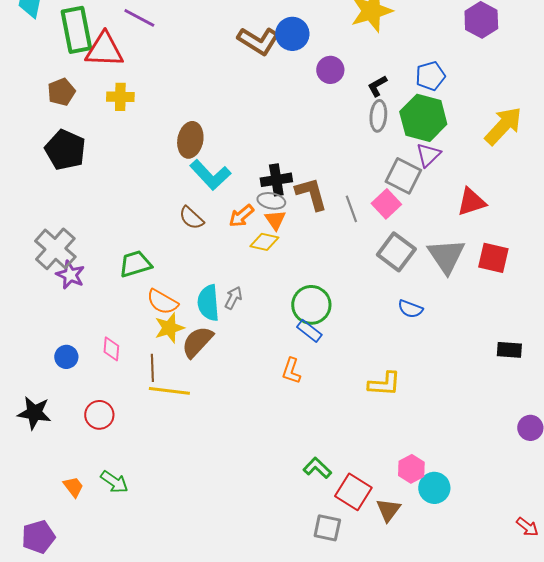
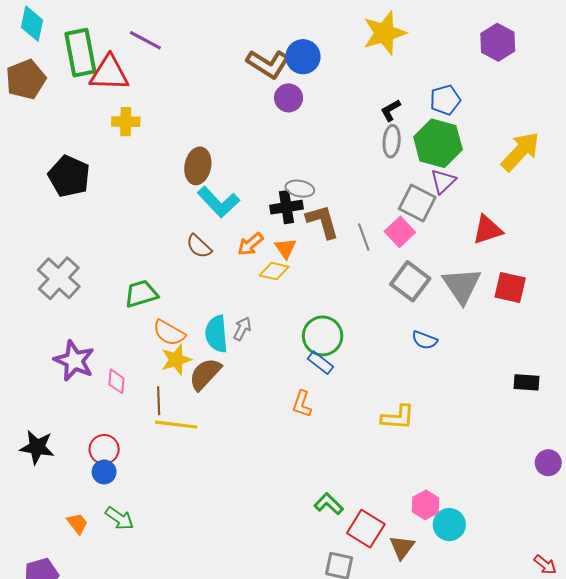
purple circle: (330, 70) -> (289, 98), moved
brown pentagon: (61, 92) -> (26, 79), moved, size x1.4
gray ellipse: (271, 201) -> (300, 189), moved
purple star: (70, 275) -> (74, 361), moved, size x1.4
blue circle: (66, 357) -> (104, 472), moved

